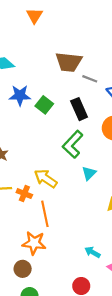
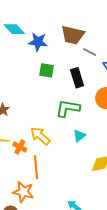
blue star: (20, 95) -> (38, 42), moved
green square: (44, 105) -> (47, 70), turned -35
green L-shape: (73, 144) -> (68, 108), turned 50

